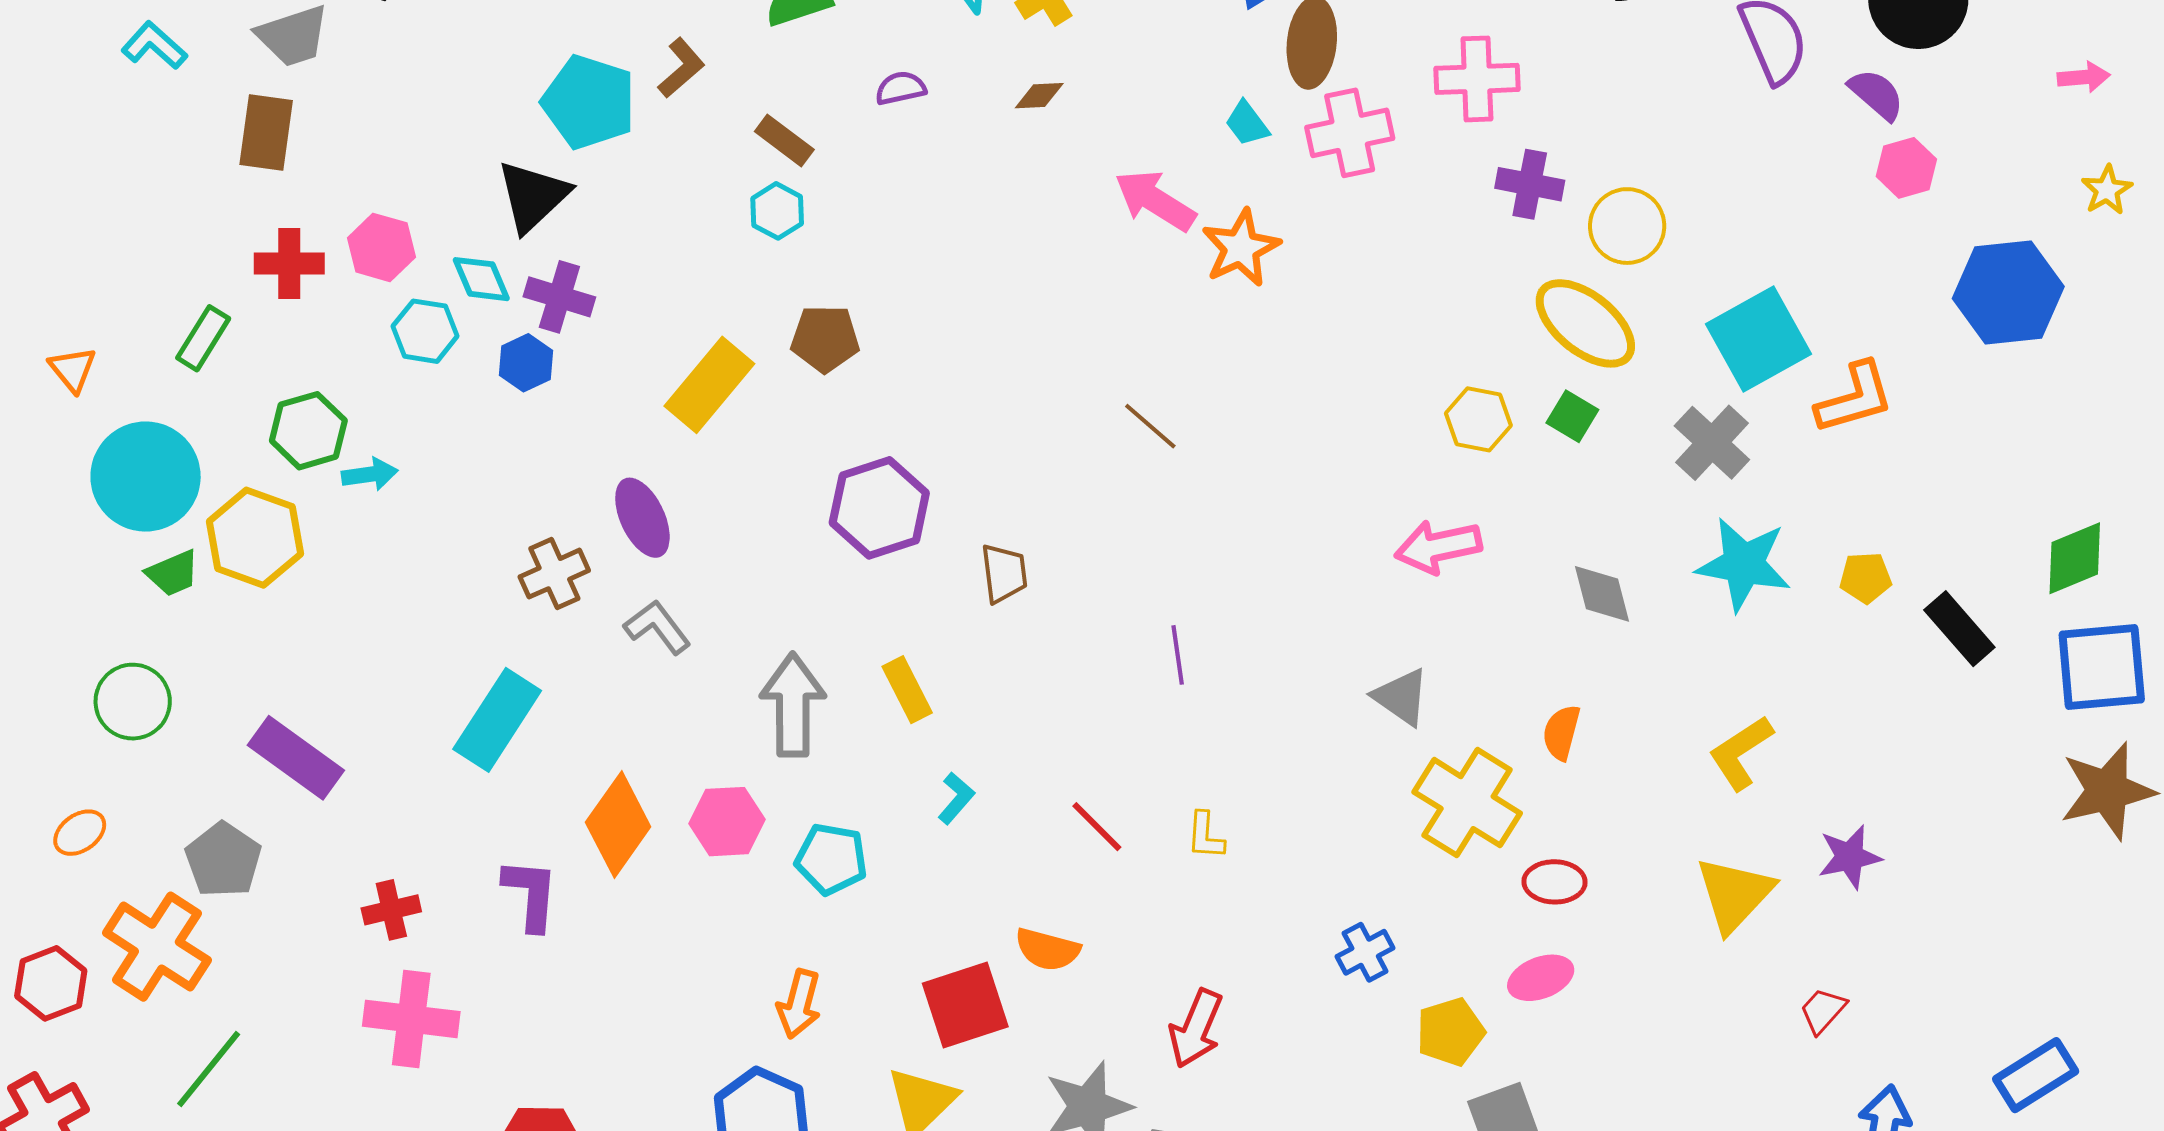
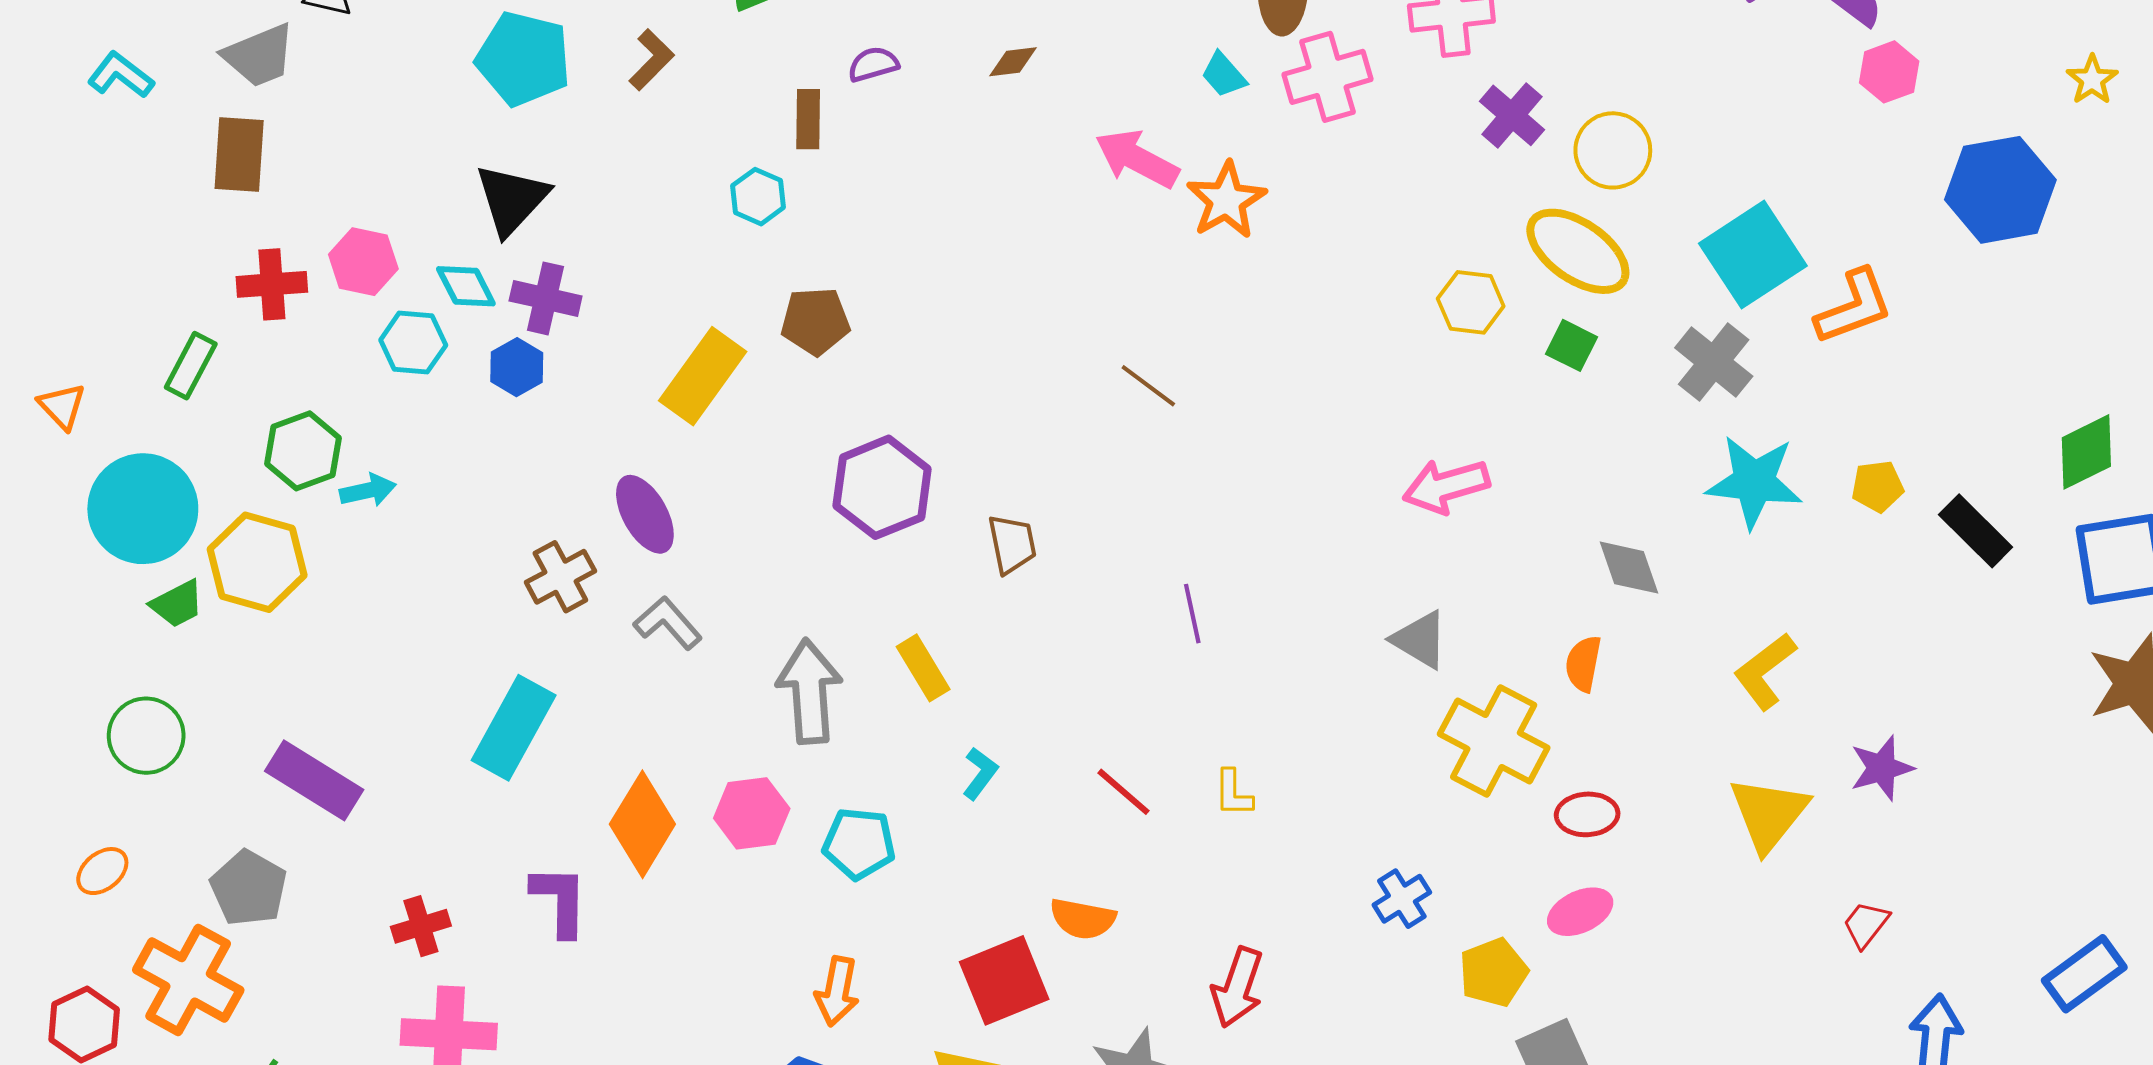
cyan pentagon: (589, 102) -> (523, 59), moved
brown rectangle: (784, 140) -> (808, 119), moved, turned 58
purple cross: (1530, 184) -> (1512, 115), turned 34
yellow hexagon: (1478, 419) -> (1471, 302), moved
gray diamond: (1602, 594) -> (1629, 568), moved

